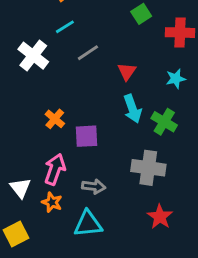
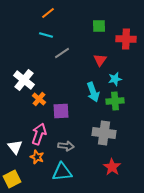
green square: (141, 14) -> (99, 26), turned 32
cyan line: (65, 27) -> (46, 35), turned 48
white cross: (33, 56) -> (24, 80), moved
red triangle: (127, 71) -> (100, 60), moved
cyan star: (176, 79) -> (115, 79), moved
green cross: (164, 122) -> (115, 101), turned -36

